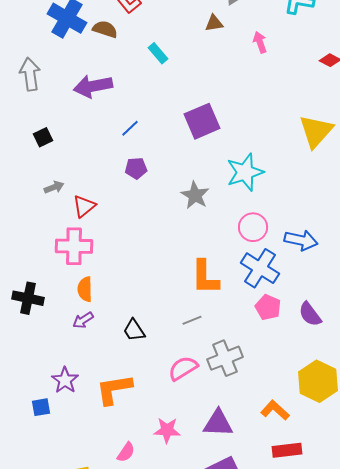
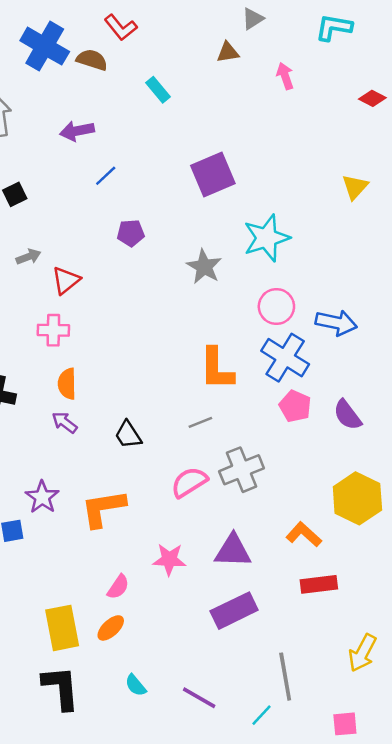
purple arrow: (93, 86) -> (77, 131), size x0.7
blue line: (130, 128) -> (106, 176), moved
yellow triangle: (316, 131) -> (355, 187), size x0.6
pink cross: (74, 246) -> (53, 330), size x0.7
purple arrow: (83, 320) -> (65, 422), turned 70

